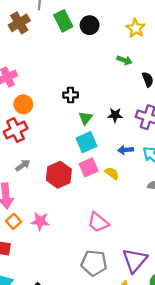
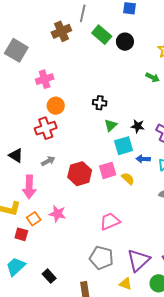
green rectangle: (63, 21) -> (102, 35), turned -30
cyan square: (86, 142) -> (124, 146), moved
orange square: (14, 221) -> (34, 219), moved
pink trapezoid: (98, 222) -> (110, 221), turned 110

